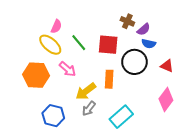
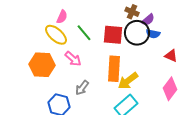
black circle: (134, 62) -> (137, 33), moved
orange rectangle: (109, 79) -> (114, 69), size x1.4
yellow arrow: (86, 91) -> (128, 81), moved
gray arrow: (89, 109) -> (82, 88), moved

